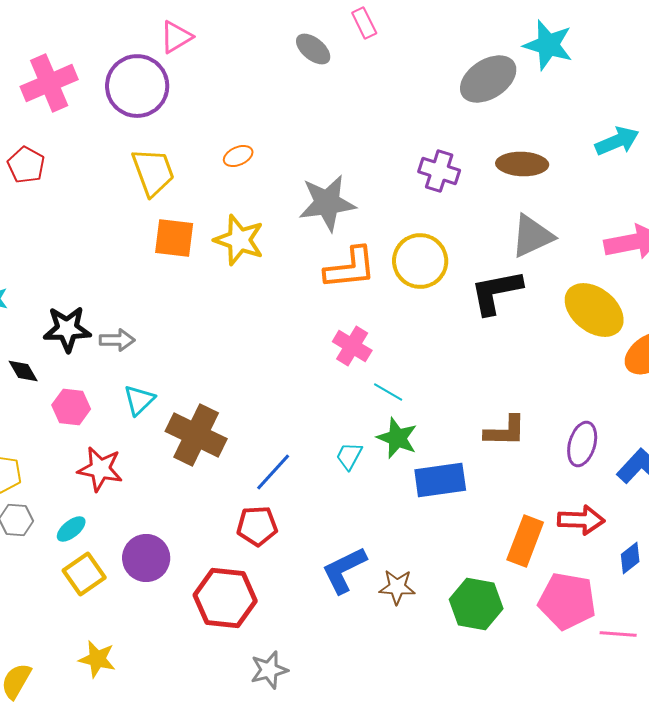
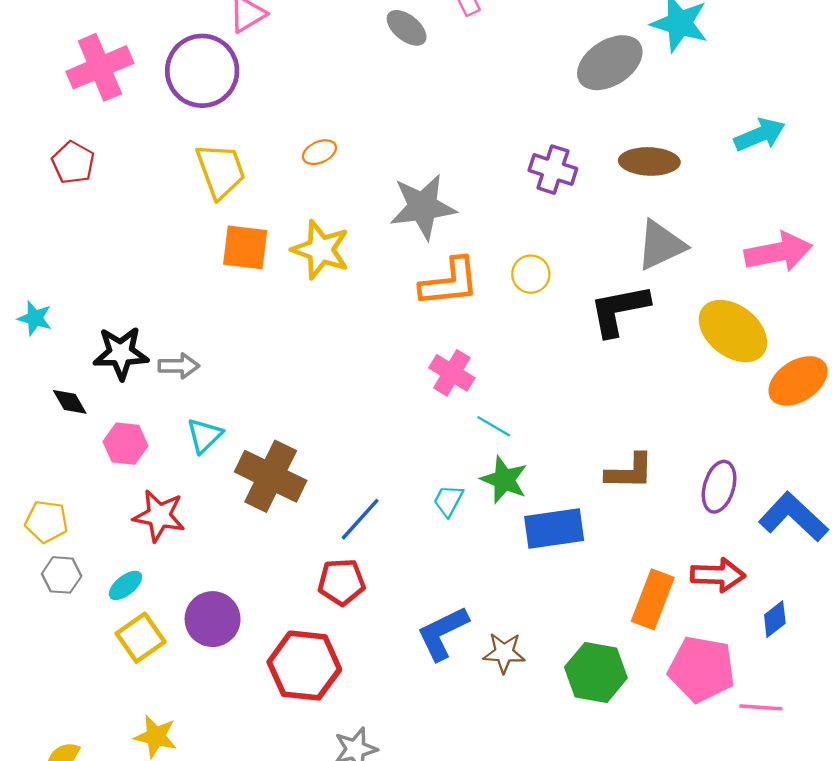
yellow circle: (420, 261) -> (531, 274), size x0.6

